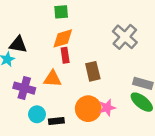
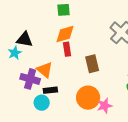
orange triangle: (52, 79) -> (45, 70), moved, turned 36
pink star: (107, 108) -> (105, 106), moved
black rectangle: (56, 121) -> (50, 90), moved

